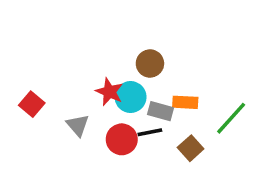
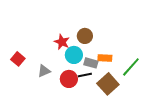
red star: (109, 92) -> (62, 42), moved
gray triangle: (78, 125) -> (44, 71), turned 48
brown square: (191, 148) -> (108, 84), size x1.5

